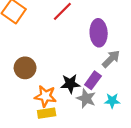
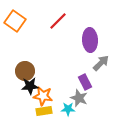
purple rectangle: (93, 80) -> (85, 82), turned -63
black star: (70, 84) -> (30, 86), moved
cyan star: (112, 101) -> (68, 109), moved

